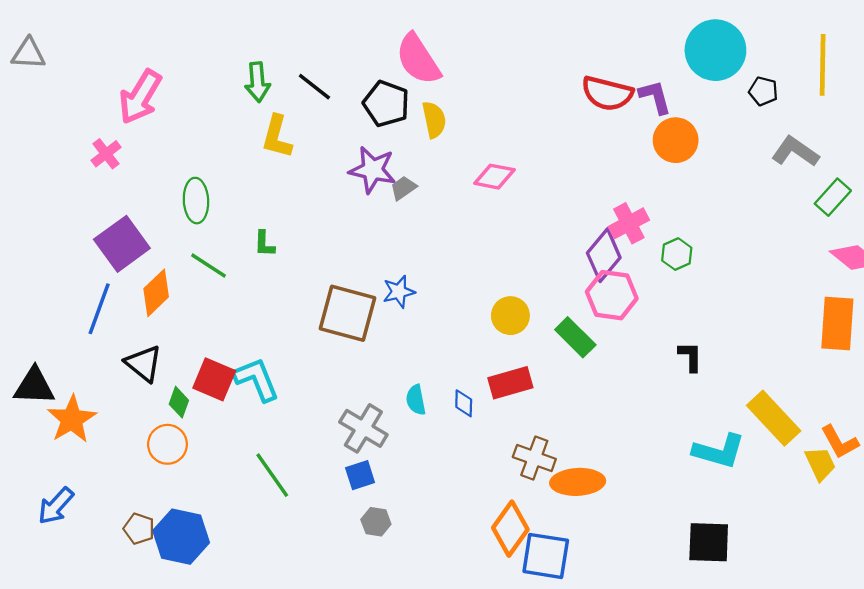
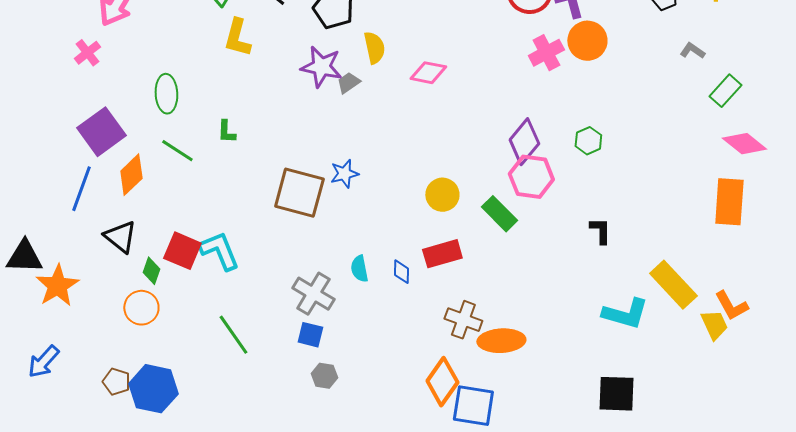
yellow semicircle: (434, 120) -> (374, 48), moved
gray L-shape: (795, 152) -> (692, 51), size x0.6
pink cross: (629, 223) -> (546, 53), moved
blue square: (360, 475) -> (310, 335), turned 32

